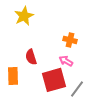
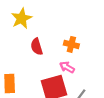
red semicircle: (31, 57) -> (37, 47), moved

